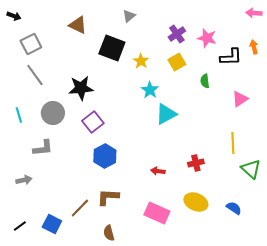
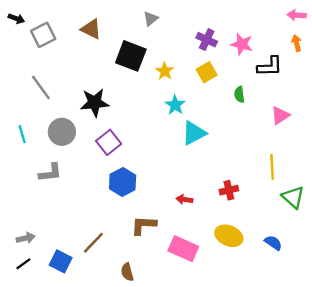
purple cross: (177, 34) -> (207, 40), turned -30
gray square: (31, 44) -> (43, 35), moved
orange arrow: (254, 47) -> (297, 43), moved
gray arrow: (24, 180) -> (26, 238), moved
brown L-shape: (108, 197) -> (144, 225), moved

